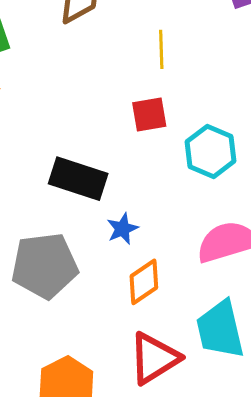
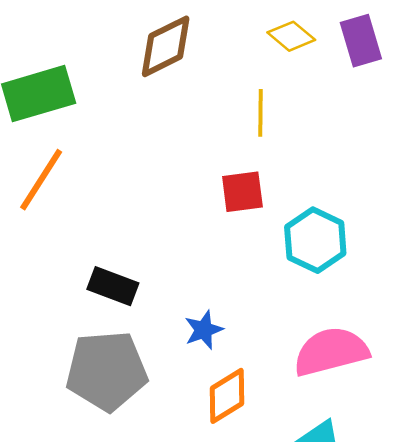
black rectangle: (78, 179) -> (113, 286), moved, size x0.7

